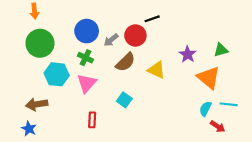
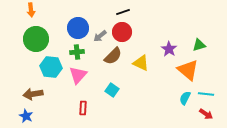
black line: (152, 19) -> (123, 12), moved
green cross: (85, 58) -> (77, 52), turned -32
red arrow: (218, 127) -> (206, 114), moved

